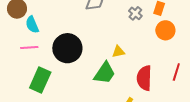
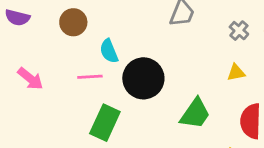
cyan semicircle: (32, 25) -> (109, 51), moved
yellow triangle: (118, 52) -> (236, 73), moved

